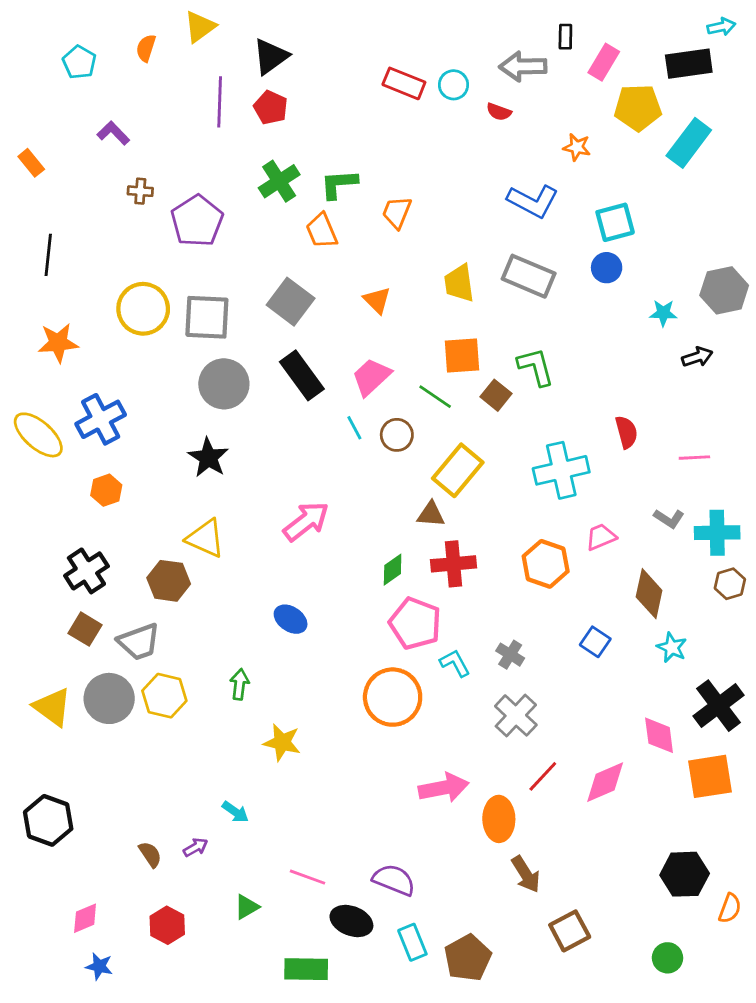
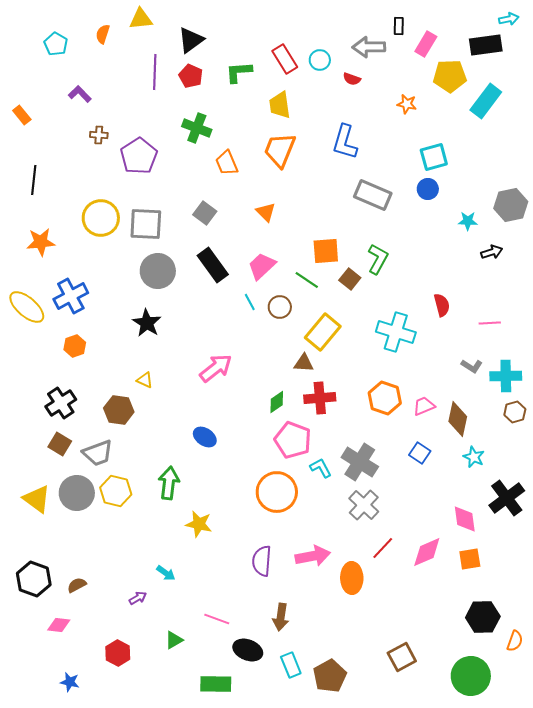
yellow triangle: (200, 27) -> (141, 19), turned 30
red rectangle: (404, 83) -> (285, 59), turned 36
green cross: (279, 181) -> (197, 128), turned -36
green L-shape: (339, 184) -> (239, 72), moved
blue L-shape: (533, 201) -> (345, 142), moved, turned 78
orange trapezoid: (397, 212) -> (280, 150), size x1.5
yellow trapezoid: (459, 283) -> (280, 105), moved
gray square: (291, 302) -> (205, 213), size x0.7
green L-shape: (536, 367) -> (378, 259), turned 44
cyan cross: (561, 470) -> (396, 332), turned 30
pink trapezoid: (601, 537) -> (424, 406), moved
yellow triangle: (205, 538) -> (145, 380), size x0.6
gray cross: (510, 655) -> (360, 462), size x1.8
green arrow: (240, 684) -> (169, 483), size x1.5
orange square: (710, 776) -> (470, 559), moved, size x0.7
brown semicircle: (150, 854) -> (77, 585), moved, turned -84
brown arrow: (526, 874) -> (281, 617), moved, turned 40
purple semicircle: (394, 880) -> (262, 561), moved, turned -108
pink diamond: (85, 918) -> (59, 625), moved, turned 30
green circle: (668, 958) -> (471, 676), size x1.8

